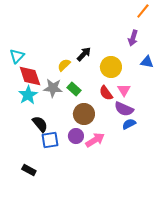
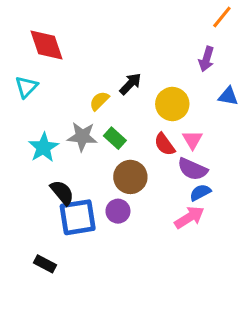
red diamond: (30, 76) -> (47, 45), moved
blue square: (50, 140) -> (78, 217), size x1.4
pink arrow: (95, 140) -> (189, 217), moved

